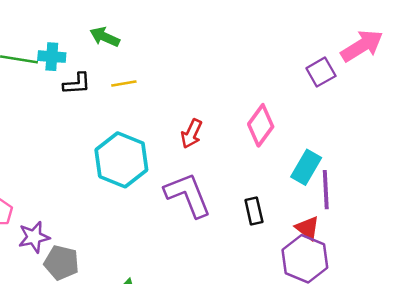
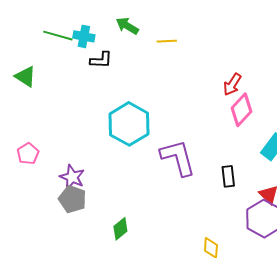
yellow line: (124, 84) -> (167, 41), moved
red arrow: (192, 134) -> (232, 84), moved
purple star: (34, 237) -> (72, 177), moved, turned 30

